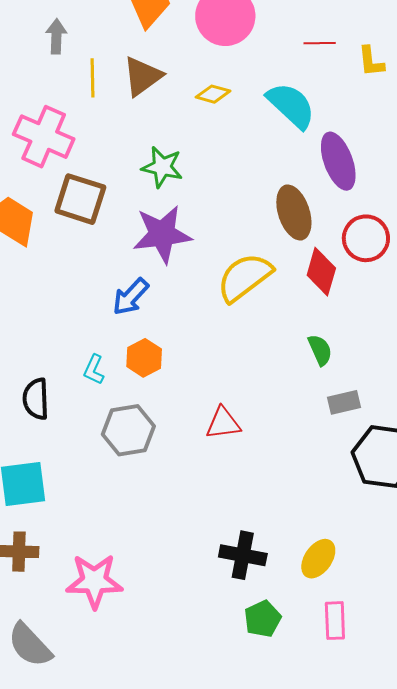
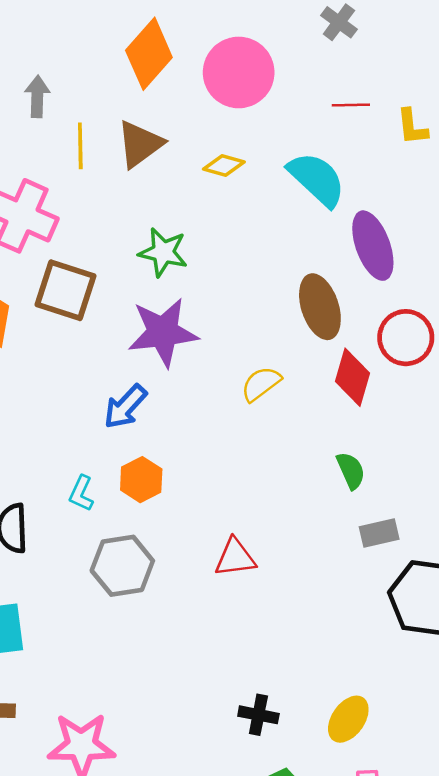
yellow semicircle: (245, 277) -> (261, 384), size x0.6
black cross: (243, 555) -> (258, 715), size x0.7

